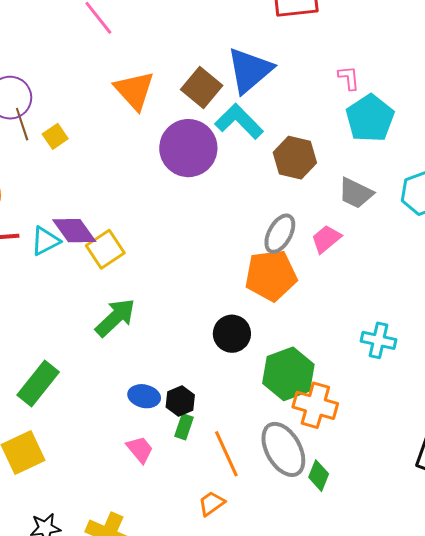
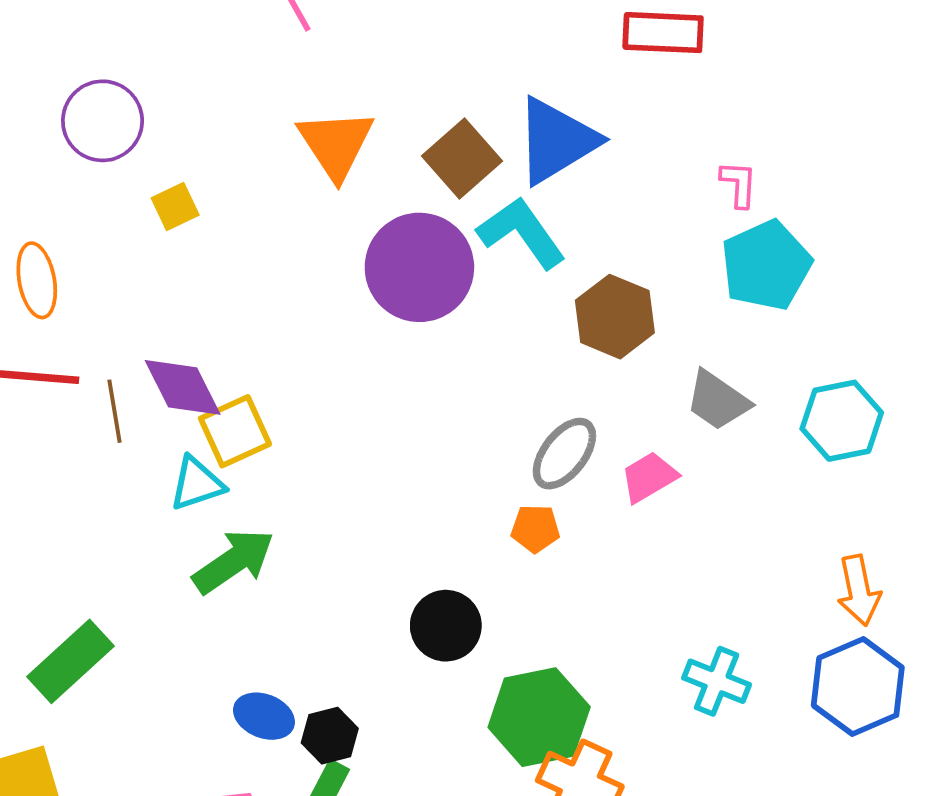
brown line: (22, 124) -> (115, 411), moved
cyan triangle: (45, 241) -> (197, 484), moved
orange pentagon: (271, 275) -> (535, 529), size x0.5

